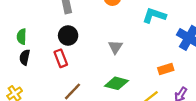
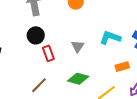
cyan L-shape: (154, 16) -> (110, 38), moved
red rectangle: (61, 58) -> (48, 53), moved

